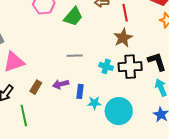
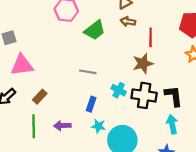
purple arrow: (61, 84) -> (62, 126), moved
blue rectangle: (80, 91) -> (91, 104), moved
green line: (24, 116) -> (34, 126), moved

